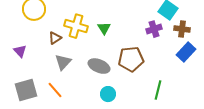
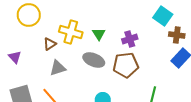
purple cross: (154, 29) -> (130, 39), moved
gray triangle: (63, 62) -> (58, 68), turned 30
gray ellipse: (99, 66) -> (94, 60), moved

